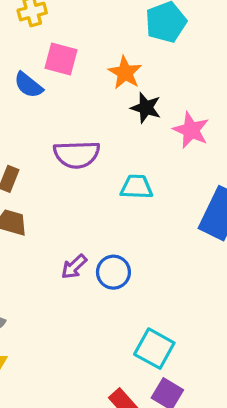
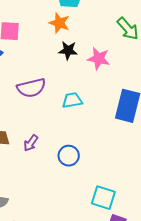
orange star: (125, 73) -> (59, 23), moved
purple arrow: (74, 267) -> (31, 143), moved

